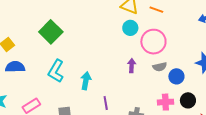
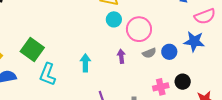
green square: (51, 32) -> (32, 49), moved
blue circle: (176, 76) -> (169, 52), moved
cyan arrow: (86, 81) -> (85, 63), moved

